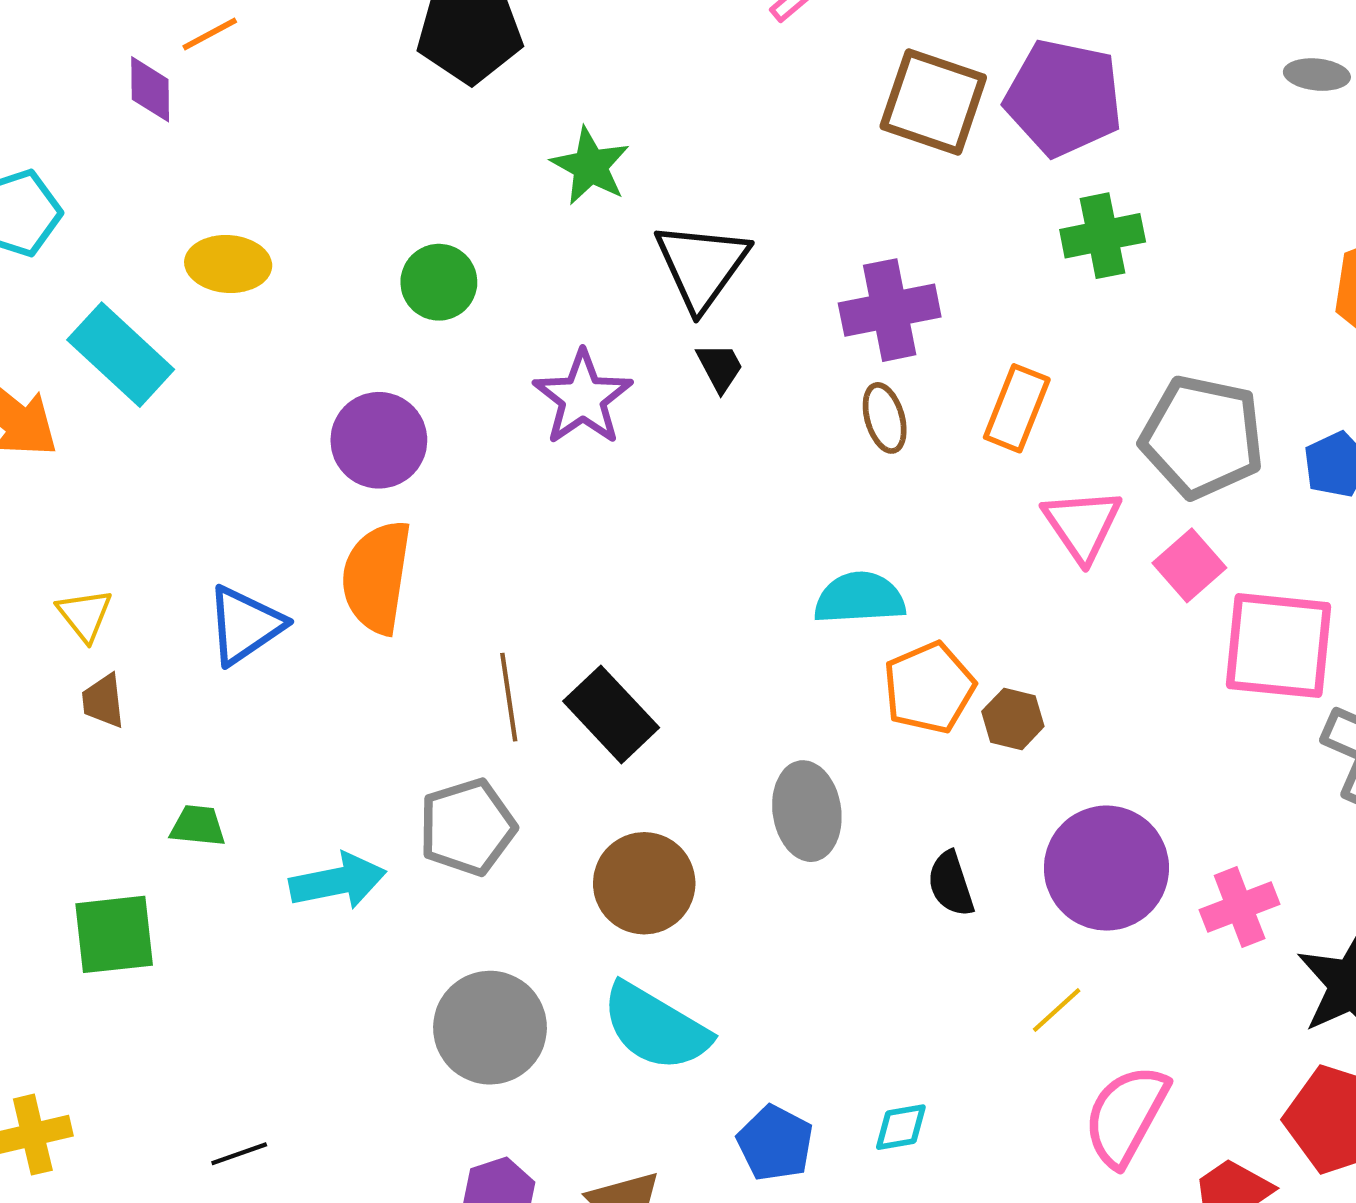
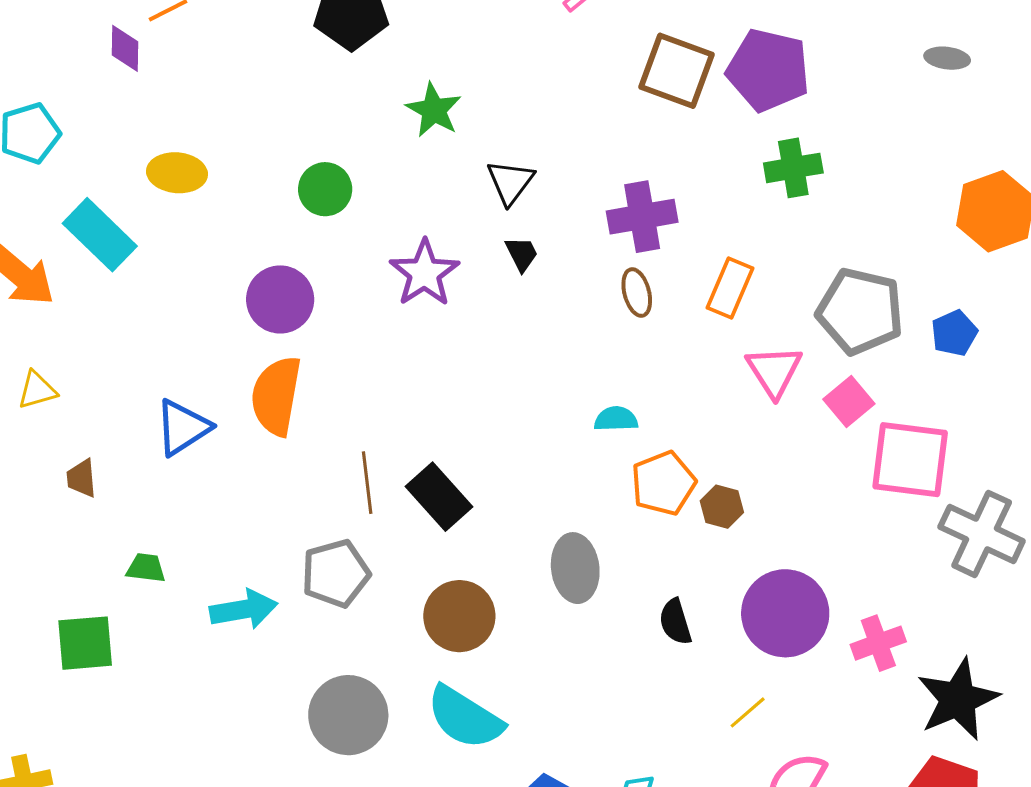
black triangle: (702, 266) -> (510, 182), size x0.7
cyan semicircle: (860, 598) -> (616, 419), size x0.7
yellow triangle: (85, 615) -> (37, 390), moved, turned 51

